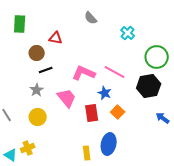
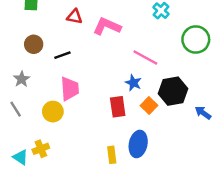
brown circle: (37, 53) -> (34, 44), moved
pink L-shape: (84, 73) -> (107, 26), moved
black hexagon: (149, 86) -> (173, 91), moved
gray star: (37, 90) -> (22, 79), moved
pink trapezoid: (67, 98) -> (70, 89), moved, turned 35

